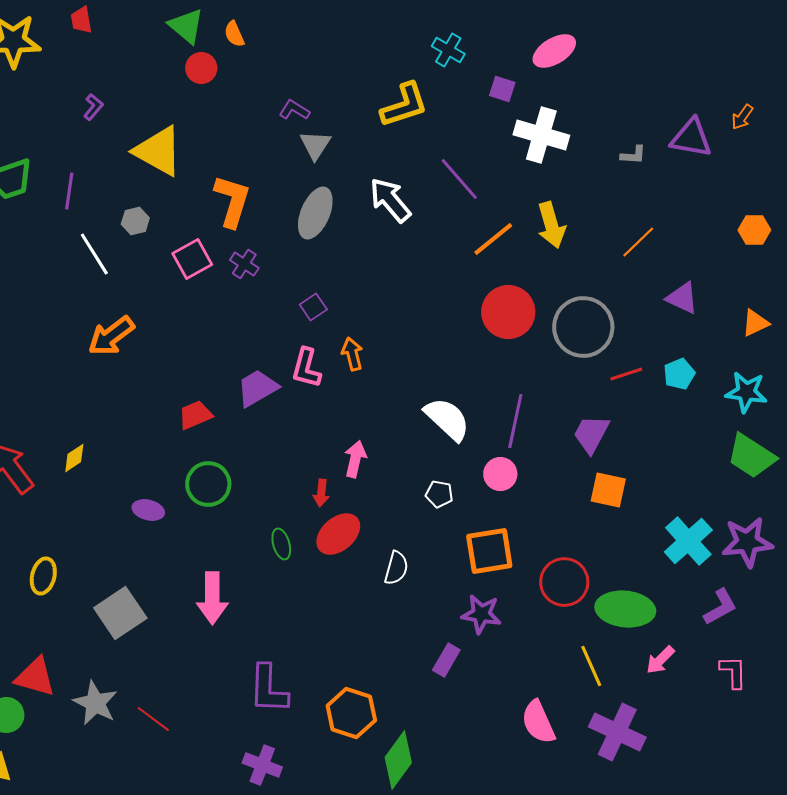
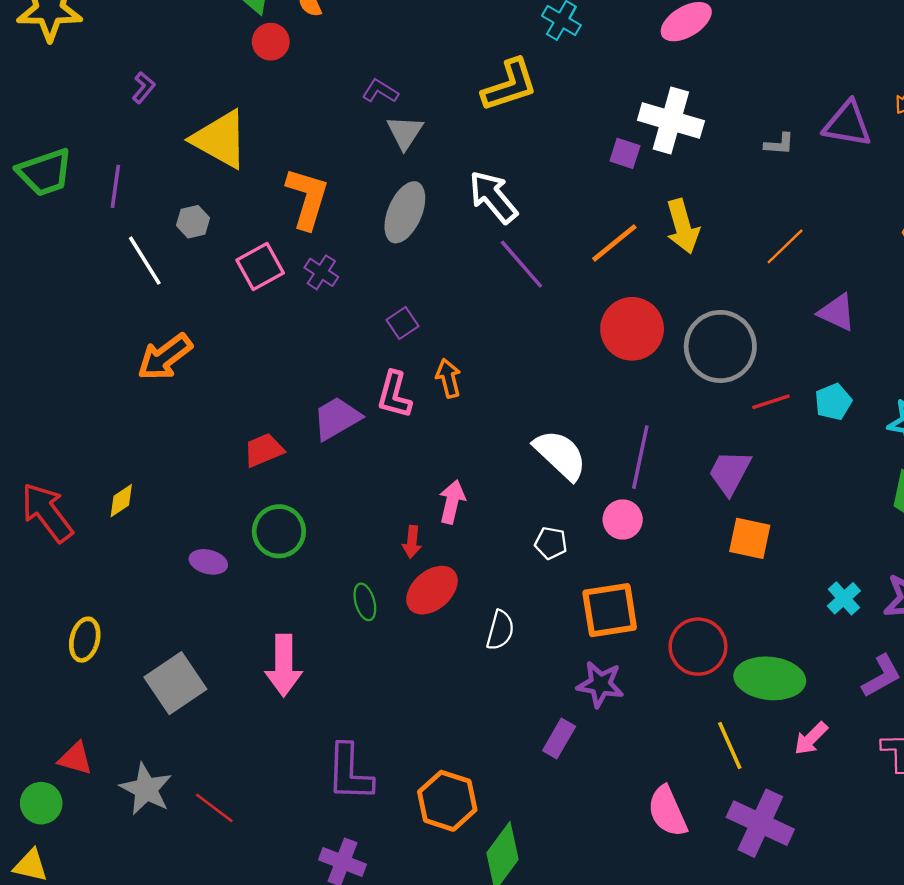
purple square: (502, 89) -> (625, 153), moved
purple line: (459, 179) -> (521, 264), moved
cyan cross: (688, 541) -> (844, 598), size x0.6
red triangle: (35, 677) -> (75, 758), size x0.7

